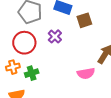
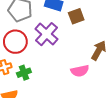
purple cross: (55, 36) -> (46, 34), size x1.6

